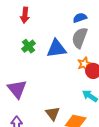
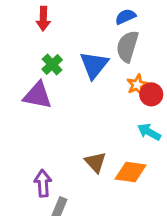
blue triangle: (56, 48) -> (94, 65), turned -40
purple triangle: (17, 89) -> (38, 95), moved, turned -35

